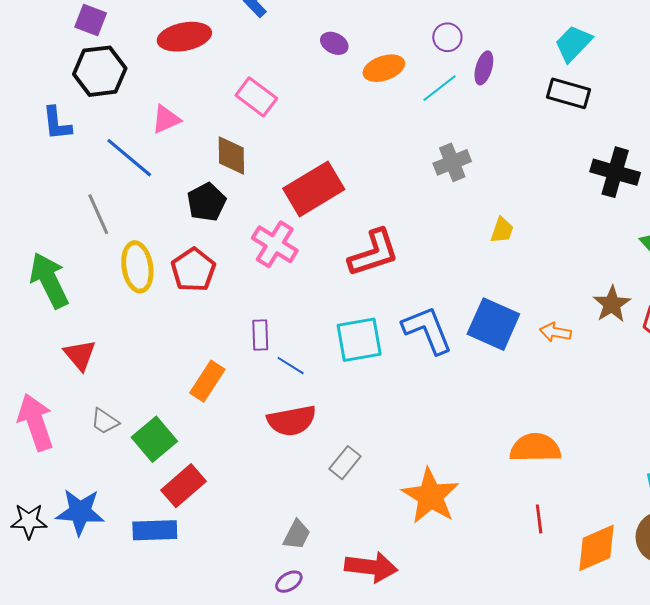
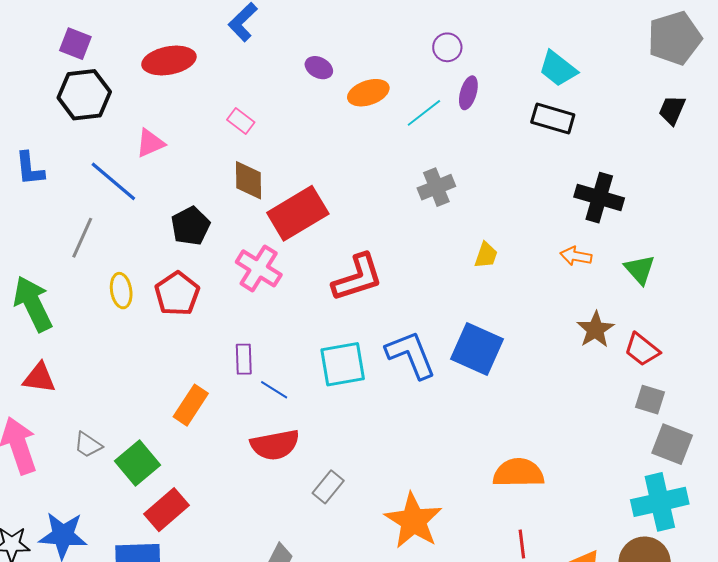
purple circle: (447, 37) -> (447, 47), moved
cyan trapezoid: (573, 43) -> (558, 69), turned -96
pink rectangle: (256, 97) -> (241, 121), size x0.7
blue L-shape: (57, 123) -> (30, 169), moved
brown diamond: (231, 156) -> (248, 180), moved
gray line: (98, 214) -> (82, 238), turned 48
yellow ellipse: (137, 267) -> (121, 291), size x0.7
orange arrow: (555, 332) -> (576, 256), moved
red triangle: (80, 355) -> (39, 378), moved, turned -42

